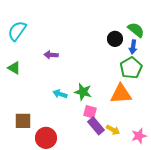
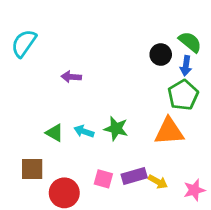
green triangle: (14, 68) -> (54, 133), moved
pink square: (90, 112) -> (103, 179), moved
purple rectangle: (96, 126) -> (134, 176), turned -66

